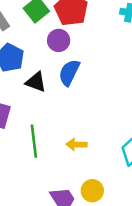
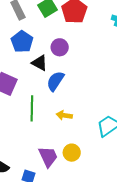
purple circle: (59, 40) -> (60, 47), moved
blue semicircle: (69, 73) -> (55, 81), moved

